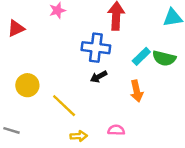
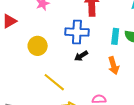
cyan rectangle: (141, 56) -> (115, 36), turned -35
yellow circle: (27, 85) -> (38, 46), moved

